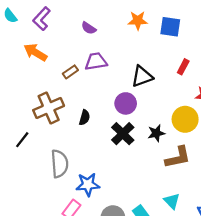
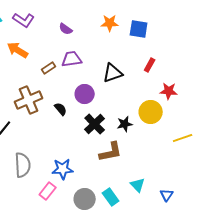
purple L-shape: (42, 19) -> (24, 20), turned -100
purple circle: (126, 103) -> (85, 94), moved
black semicircle: (85, 117) -> (61, 109), turned -56
brown L-shape: (178, 157) -> (111, 152), moved
gray semicircle: (60, 164) -> (23, 165), moved

